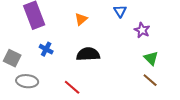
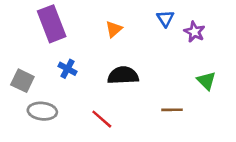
purple star: (142, 30) -> (194, 32), moved
brown line: (150, 80) -> (172, 110), moved, turned -42

